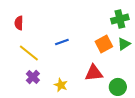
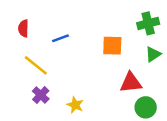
blue line: (62, 42) -> (60, 38), moved
orange square: (104, 44) -> (112, 46), moved, turned 30
red triangle: (94, 73) -> (131, 83), moved

